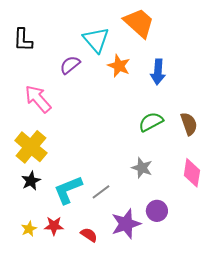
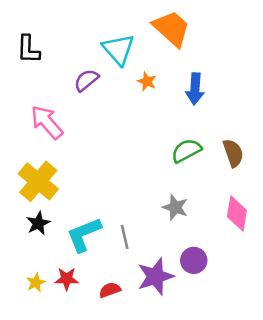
orange star: (119, 66) -> (147, 81), size x0.7
gray line: (101, 192) -> (125, 237), turned -66
red semicircle: (89, 235) -> (110, 290), turned -54

